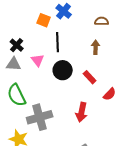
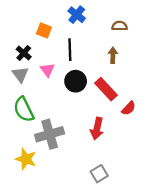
orange square: (44, 20) -> (44, 30), moved
gray triangle: (14, 64) -> (20, 74), turned 49
red rectangle: (90, 77) -> (106, 89), size x1.5

